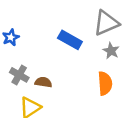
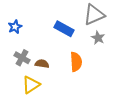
orange semicircle: (105, 83) -> (76, 62), moved

